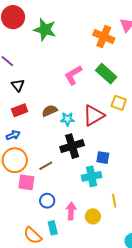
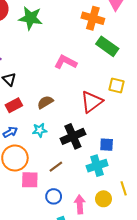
green rectangle: (106, 74) -> (107, 46), moved
pink L-shape: (73, 75) -> (66, 62), turned 65
cyan star: (67, 119) -> (40, 130), moved
brown line: (46, 166) -> (56, 167), moved
yellow circle: (93, 216) -> (103, 199), moved

